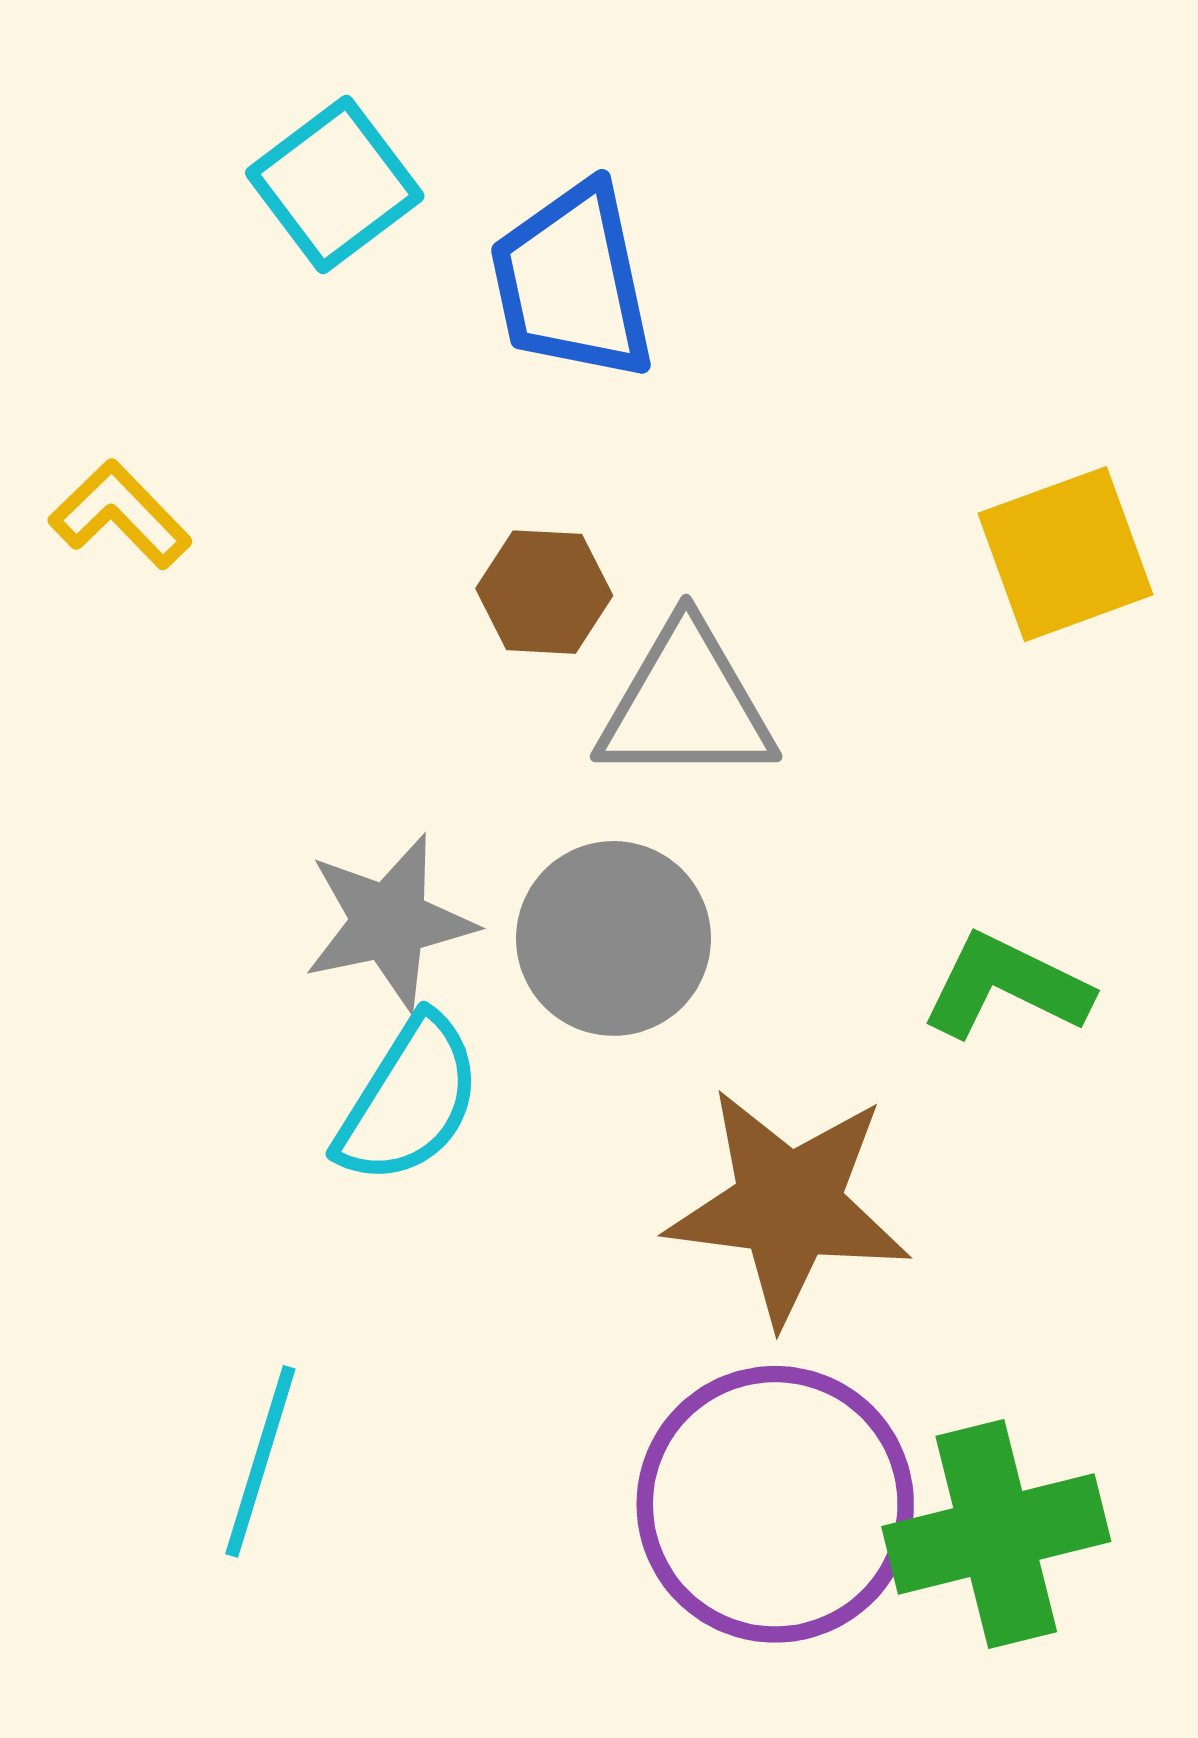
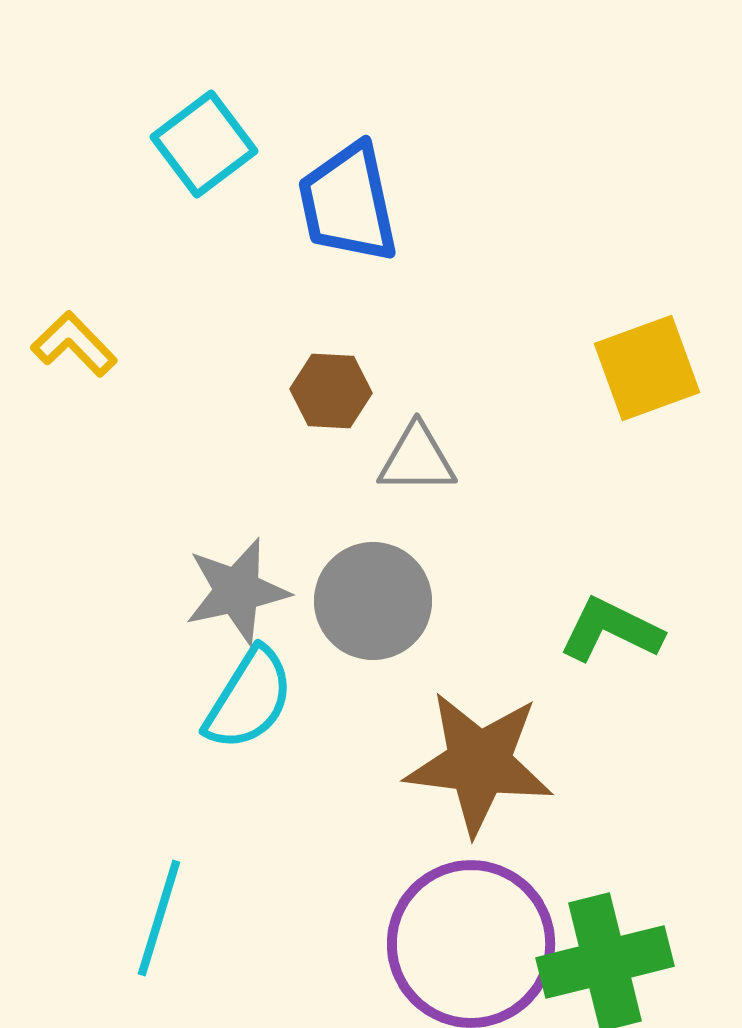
gray triangle: (686, 704) -> (417, 459), size x0.7

